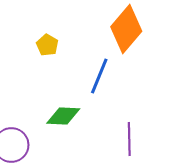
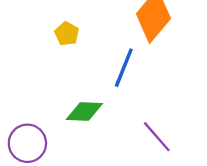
purple line: (129, 139) -> (157, 137), turned -40

